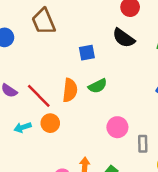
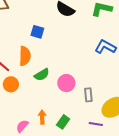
blue square: (87, 53) -> (37, 32), moved, turned 32
green semicircle: (98, 86) -> (42, 75), moved

